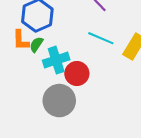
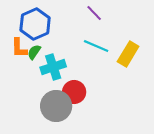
red circle: (77, 74) -> (74, 92), moved

